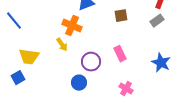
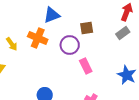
yellow arrow: (62, 45) -> (12, 44), moved
purple circle: (91, 62) -> (70, 45), moved

